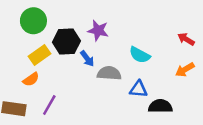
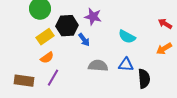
gray semicircle: (109, 73) -> (98, 66), moved
orange semicircle: (31, 79) -> (47, 58), moved
black semicircle: (160, 106) -> (144, 79), turned 84

